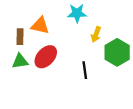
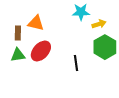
cyan star: (77, 13) -> (81, 12), moved
yellow arrow: (96, 34) -> (99, 24), moved, turned -128

